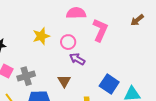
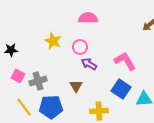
pink L-shape: (100, 30) -> (125, 61), moved, turned -55
yellow star: (41, 36) -> (53, 41), turned -30

